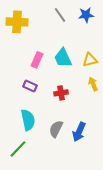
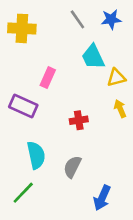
cyan trapezoid: (63, 58) -> (93, 57), moved
purple rectangle: (30, 86) -> (23, 106), moved, size x1.5
blue arrow: (79, 132) -> (102, 198), moved

